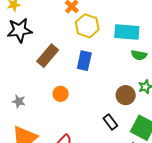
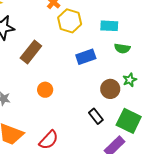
cyan rectangle: (127, 32) -> (109, 26), size x0.7
blue rectangle: (84, 61) -> (86, 57), moved, turned 60

